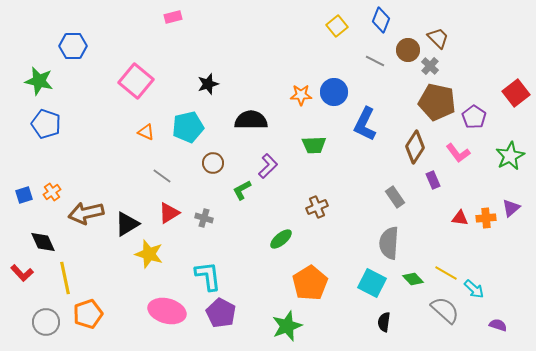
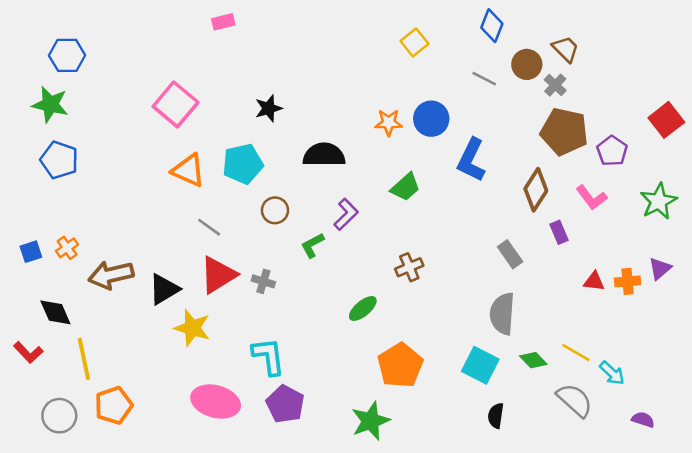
yellow square: (337, 26) -> (414, 42), moved
blue hexagon: (73, 46) -> (67, 55), moved
orange triangle: (146, 132) -> (188, 170), size x1.6
green trapezoid: (314, 145) -> (405, 187), turned -40
red triangle: (169, 213) -> (218, 275), size x1.4

